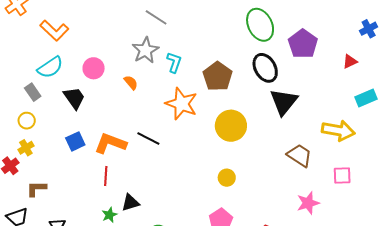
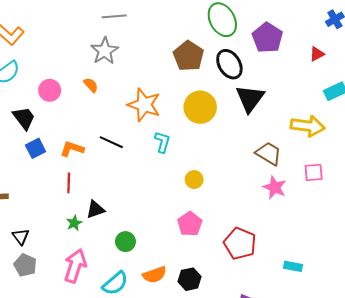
gray line: (156, 17) -> (114, 16), turned -35
cyan L-shape: (174, 62) -> (162, 142), moved
pink circle: (94, 68) -> (50, 90), moved
brown pentagon: (218, 76) -> (189, 56), moved
black trapezoid: (74, 98) -> (24, 118), moved
yellow circle: (231, 126) -> (200, 107), moved
orange L-shape: (110, 143) -> (72, 149), size x0.7
pink star: (308, 203) -> (275, 187), moved, turned -30

